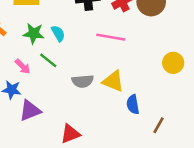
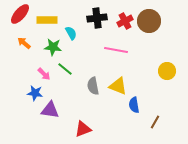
cyan semicircle: (58, 33) -> (71, 33), moved
gray semicircle: (83, 81) -> (93, 86), turned 84
purple triangle: (30, 111) -> (50, 110), turned 30

